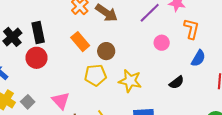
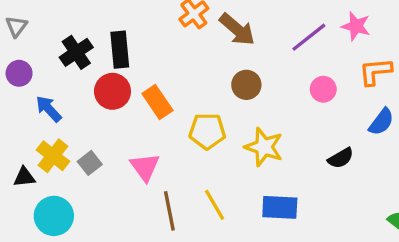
orange L-shape: (191, 29) -> (375, 72), turned -115
orange rectangle: (80, 42) -> (157, 102), moved
brown circle: (106, 51) -> (246, 85), moved

